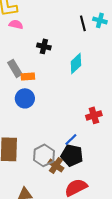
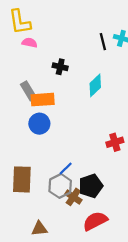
orange rectangle: (28, 76) -> (43, 100), size x1.5
blue line: (71, 139) -> (66, 168), moved
black pentagon: (72, 155) -> (91, 186), turned -30

